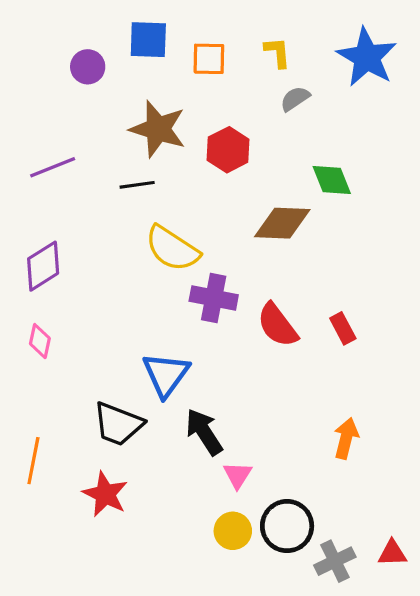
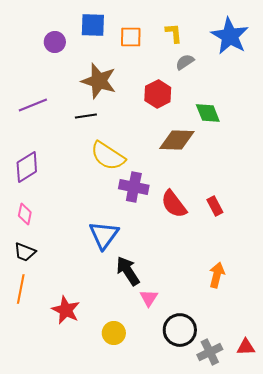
red hexagon: (228, 150) -> (158, 94), moved
black trapezoid: (118, 424) -> (25, 252), moved, size x0.7
yellow circle: (233, 531) -> (114, 333), moved

